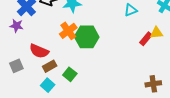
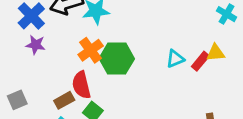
cyan triangle: (131, 10) -> (175, 59), moved
purple star: (16, 26) -> (36, 45), moved
red semicircle: (39, 51) -> (81, 85), moved, turned 54

